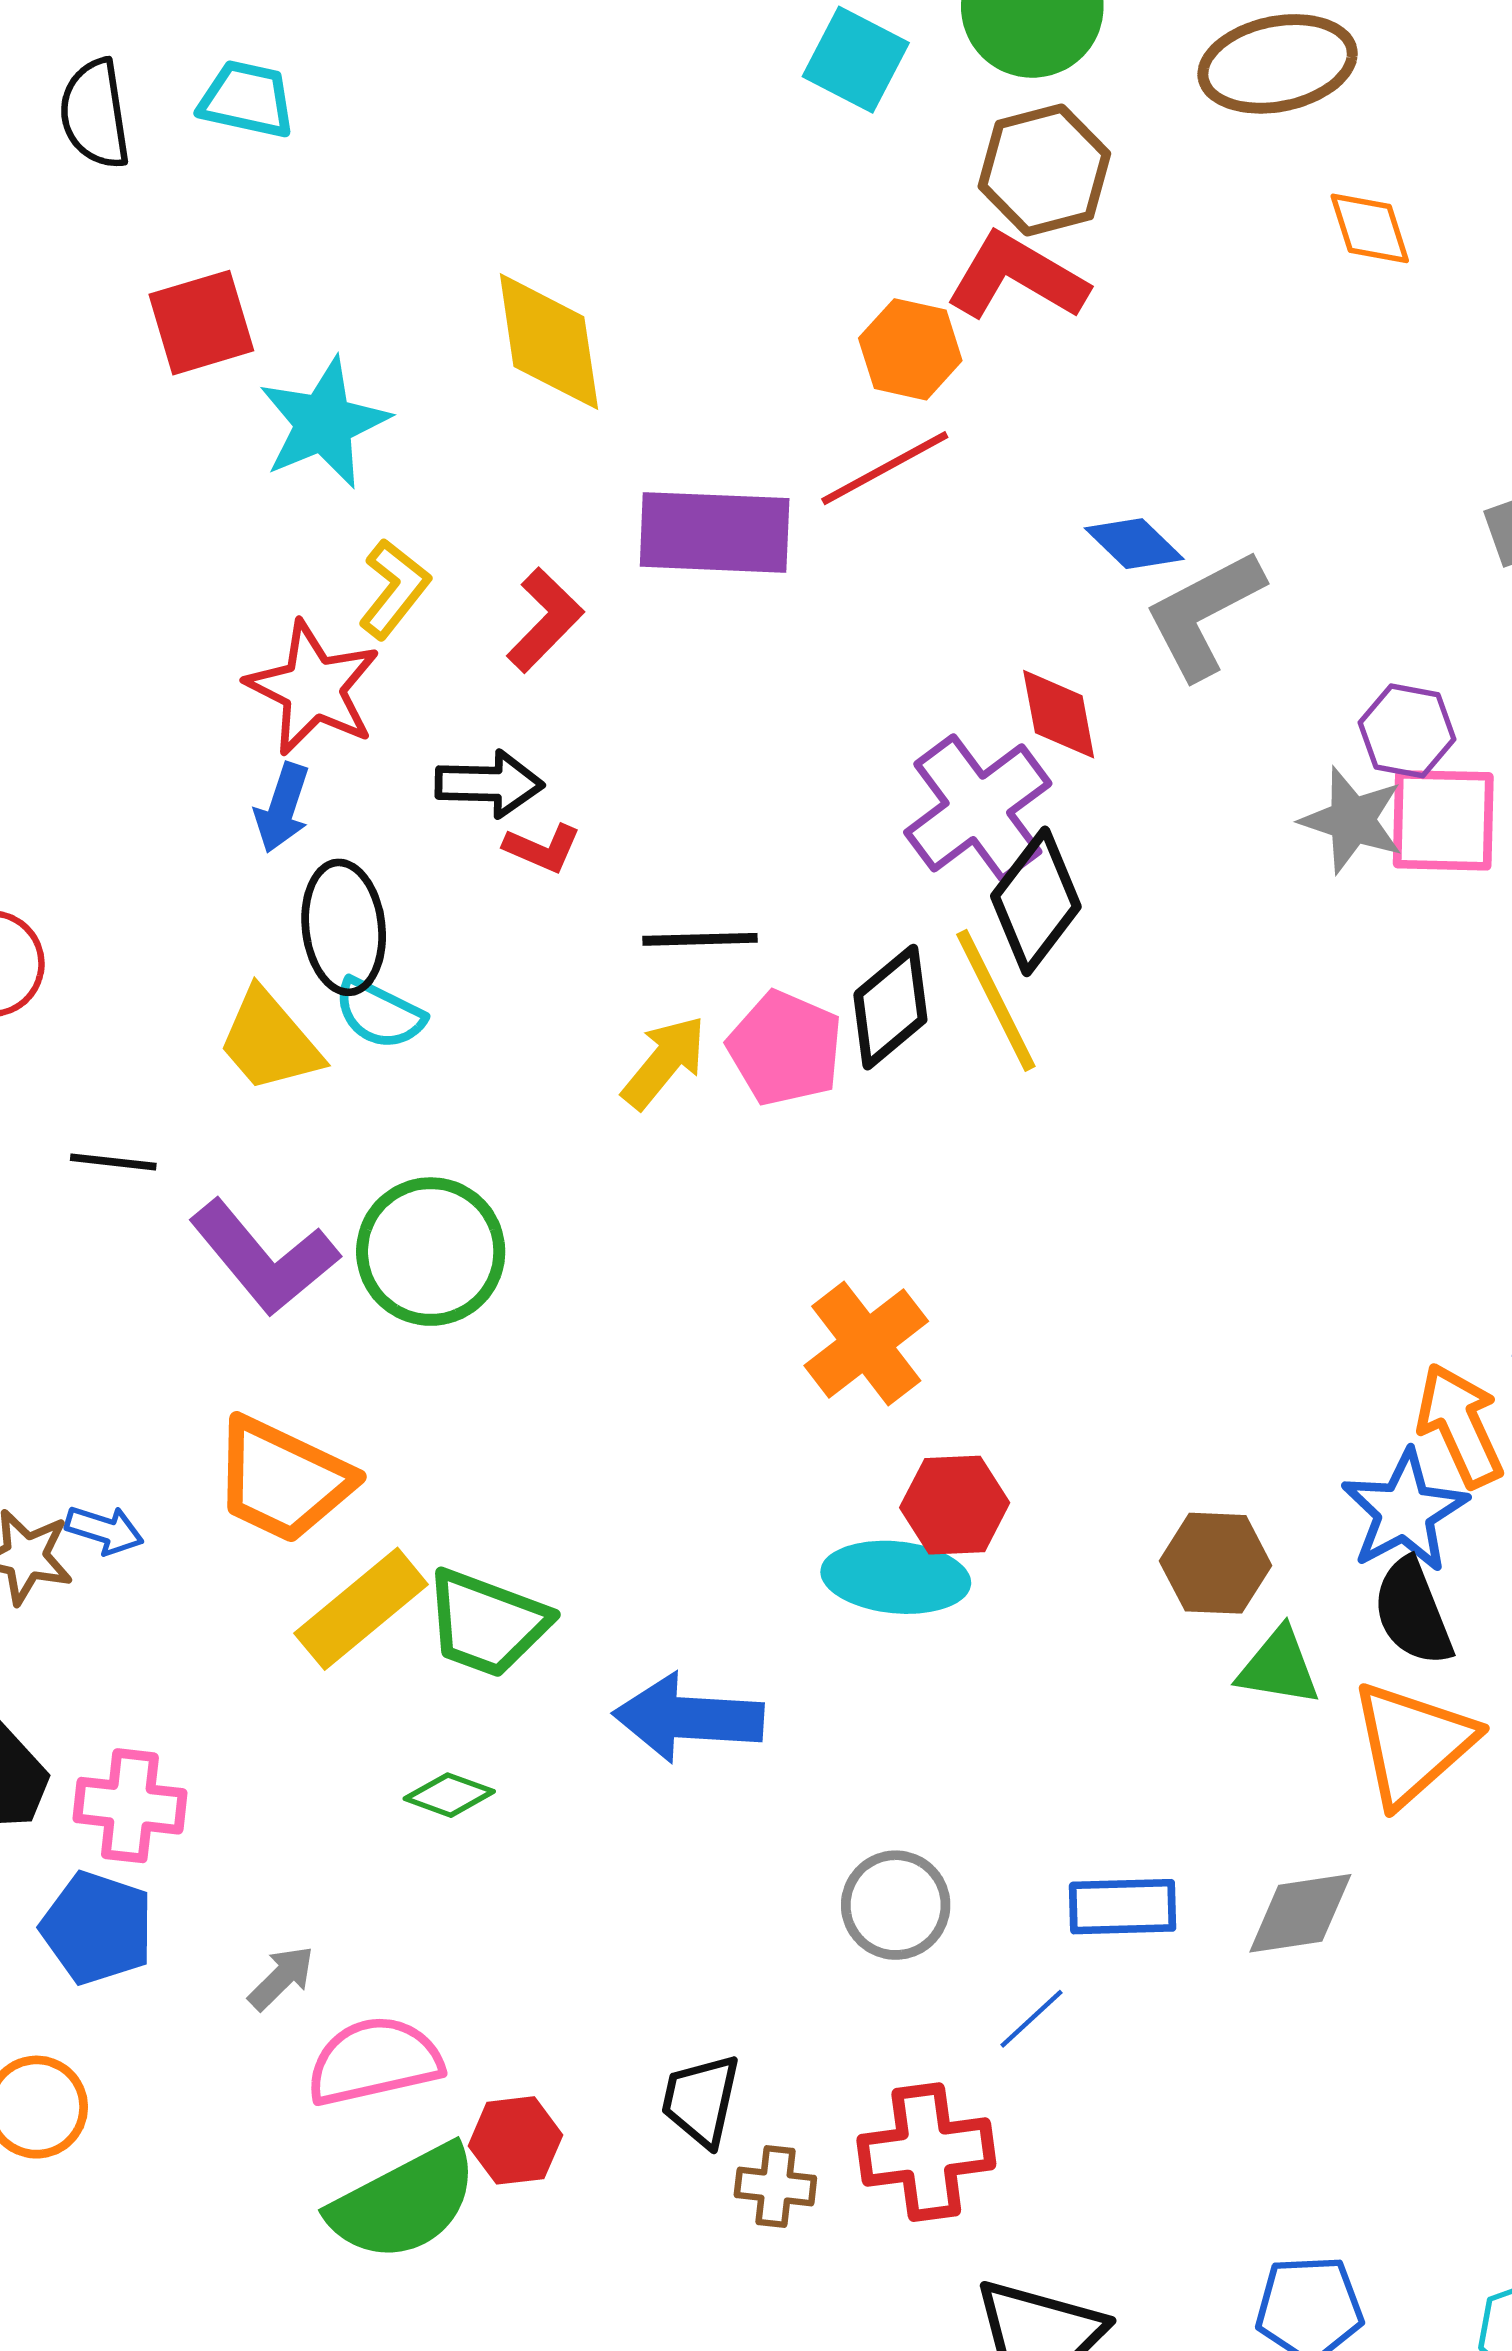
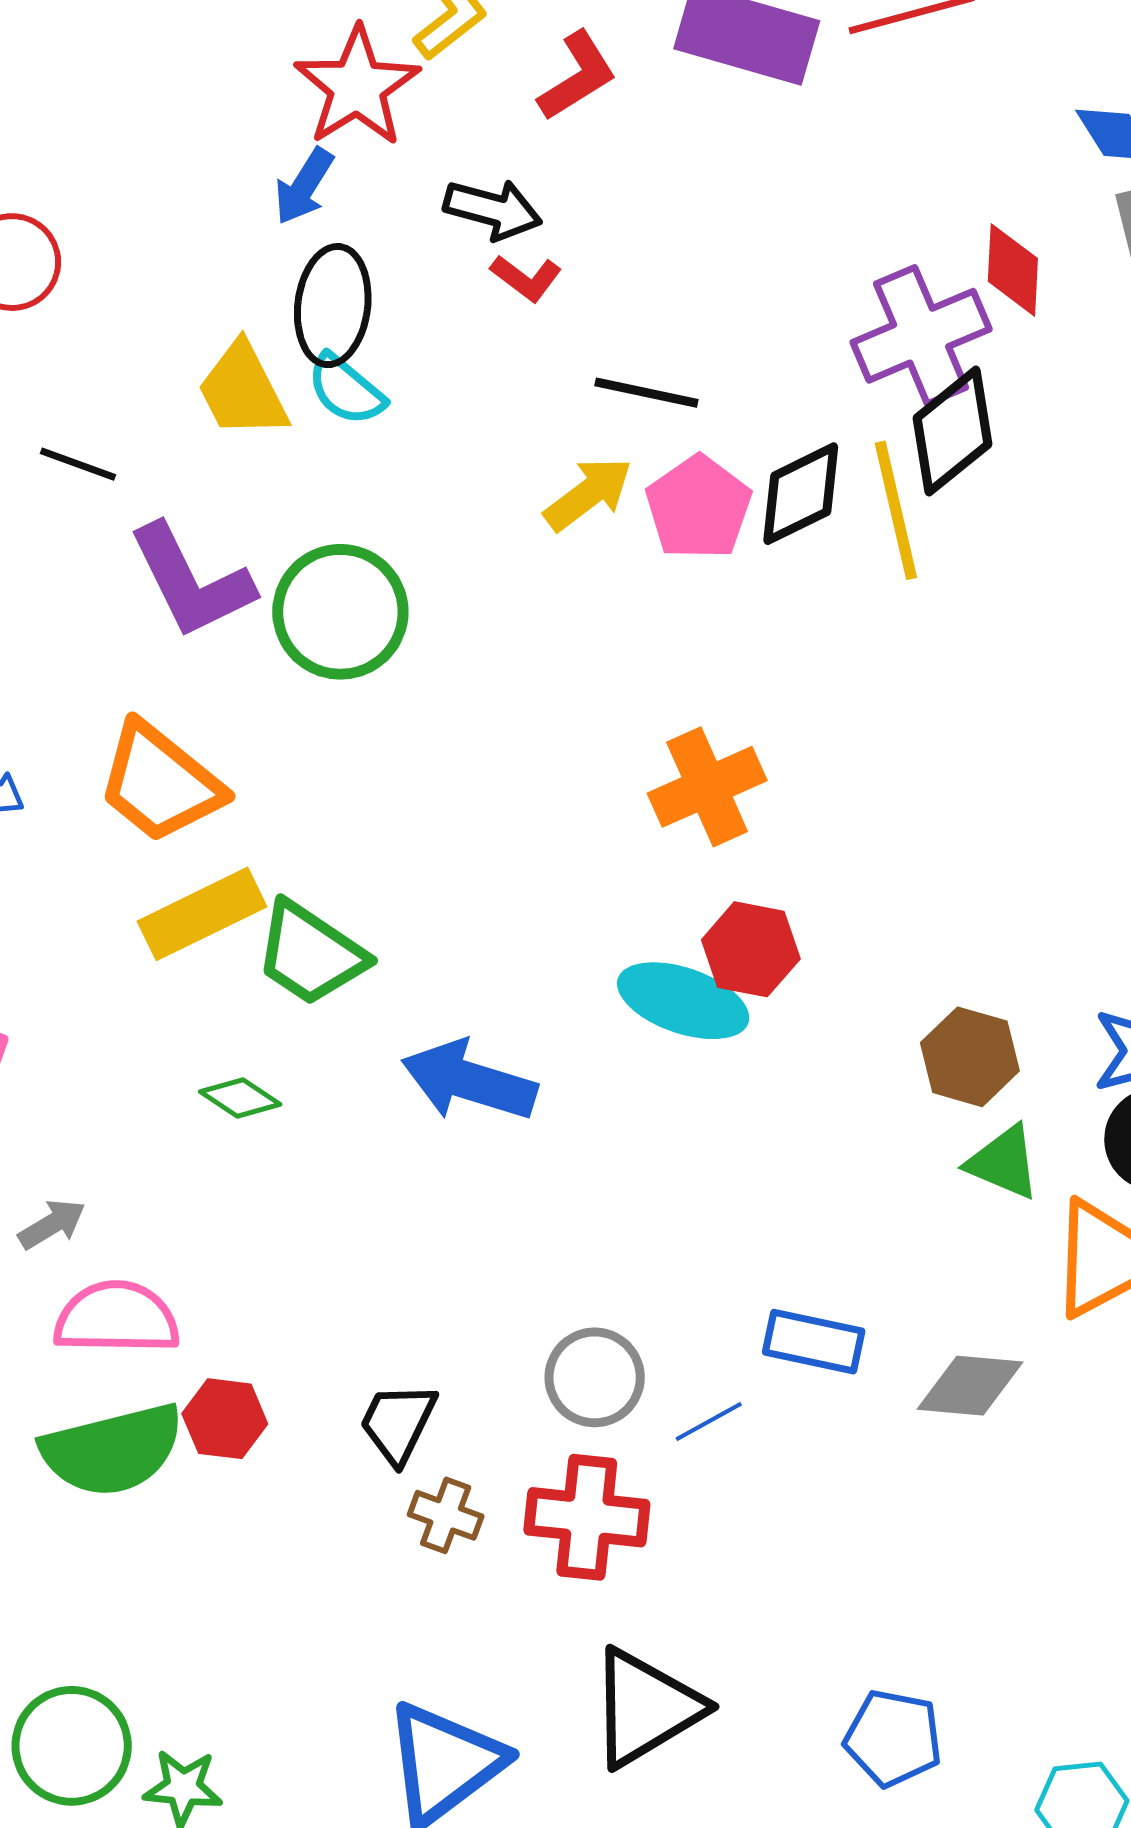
gray circle: (896, 1905) -> (595, 1377), moved

